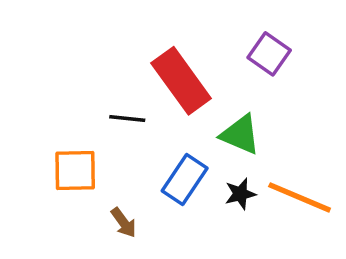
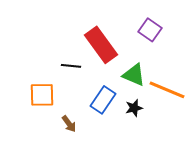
orange line: (300, 197) -> (167, 90), moved

